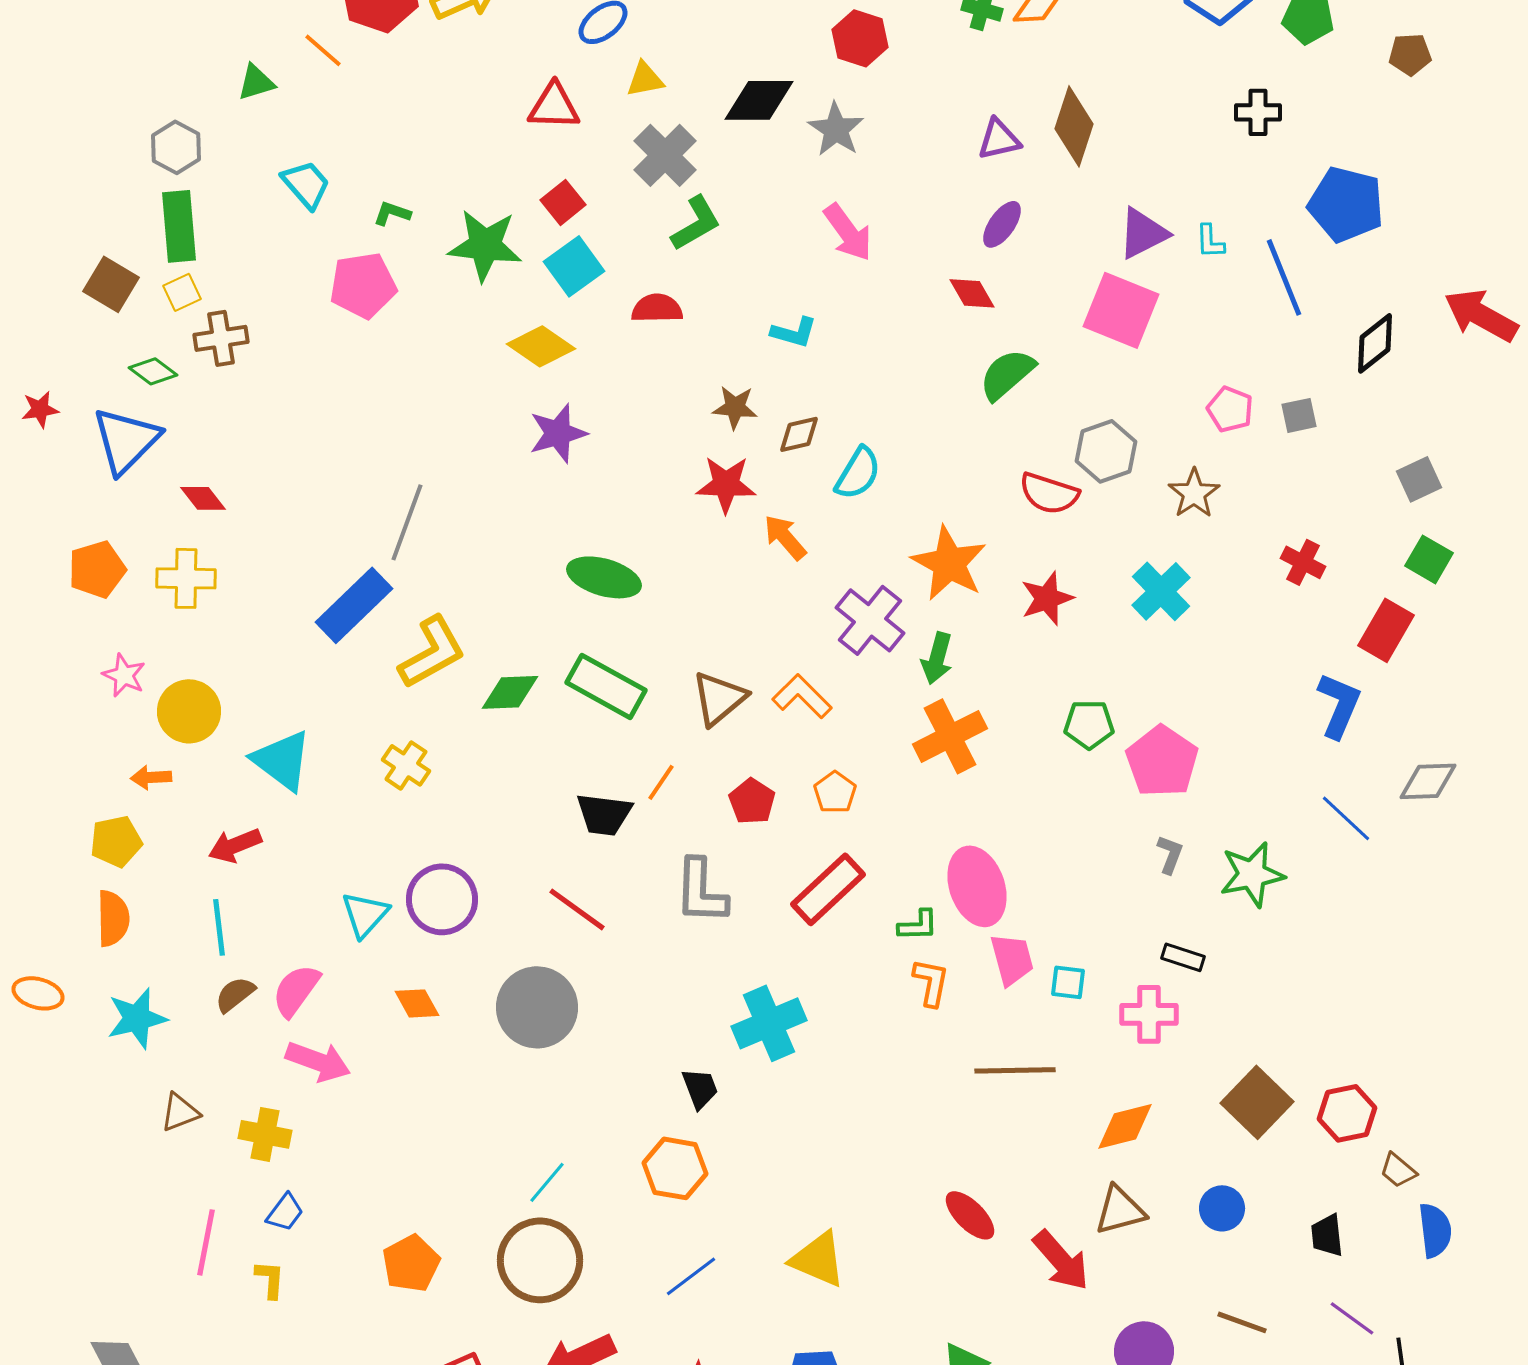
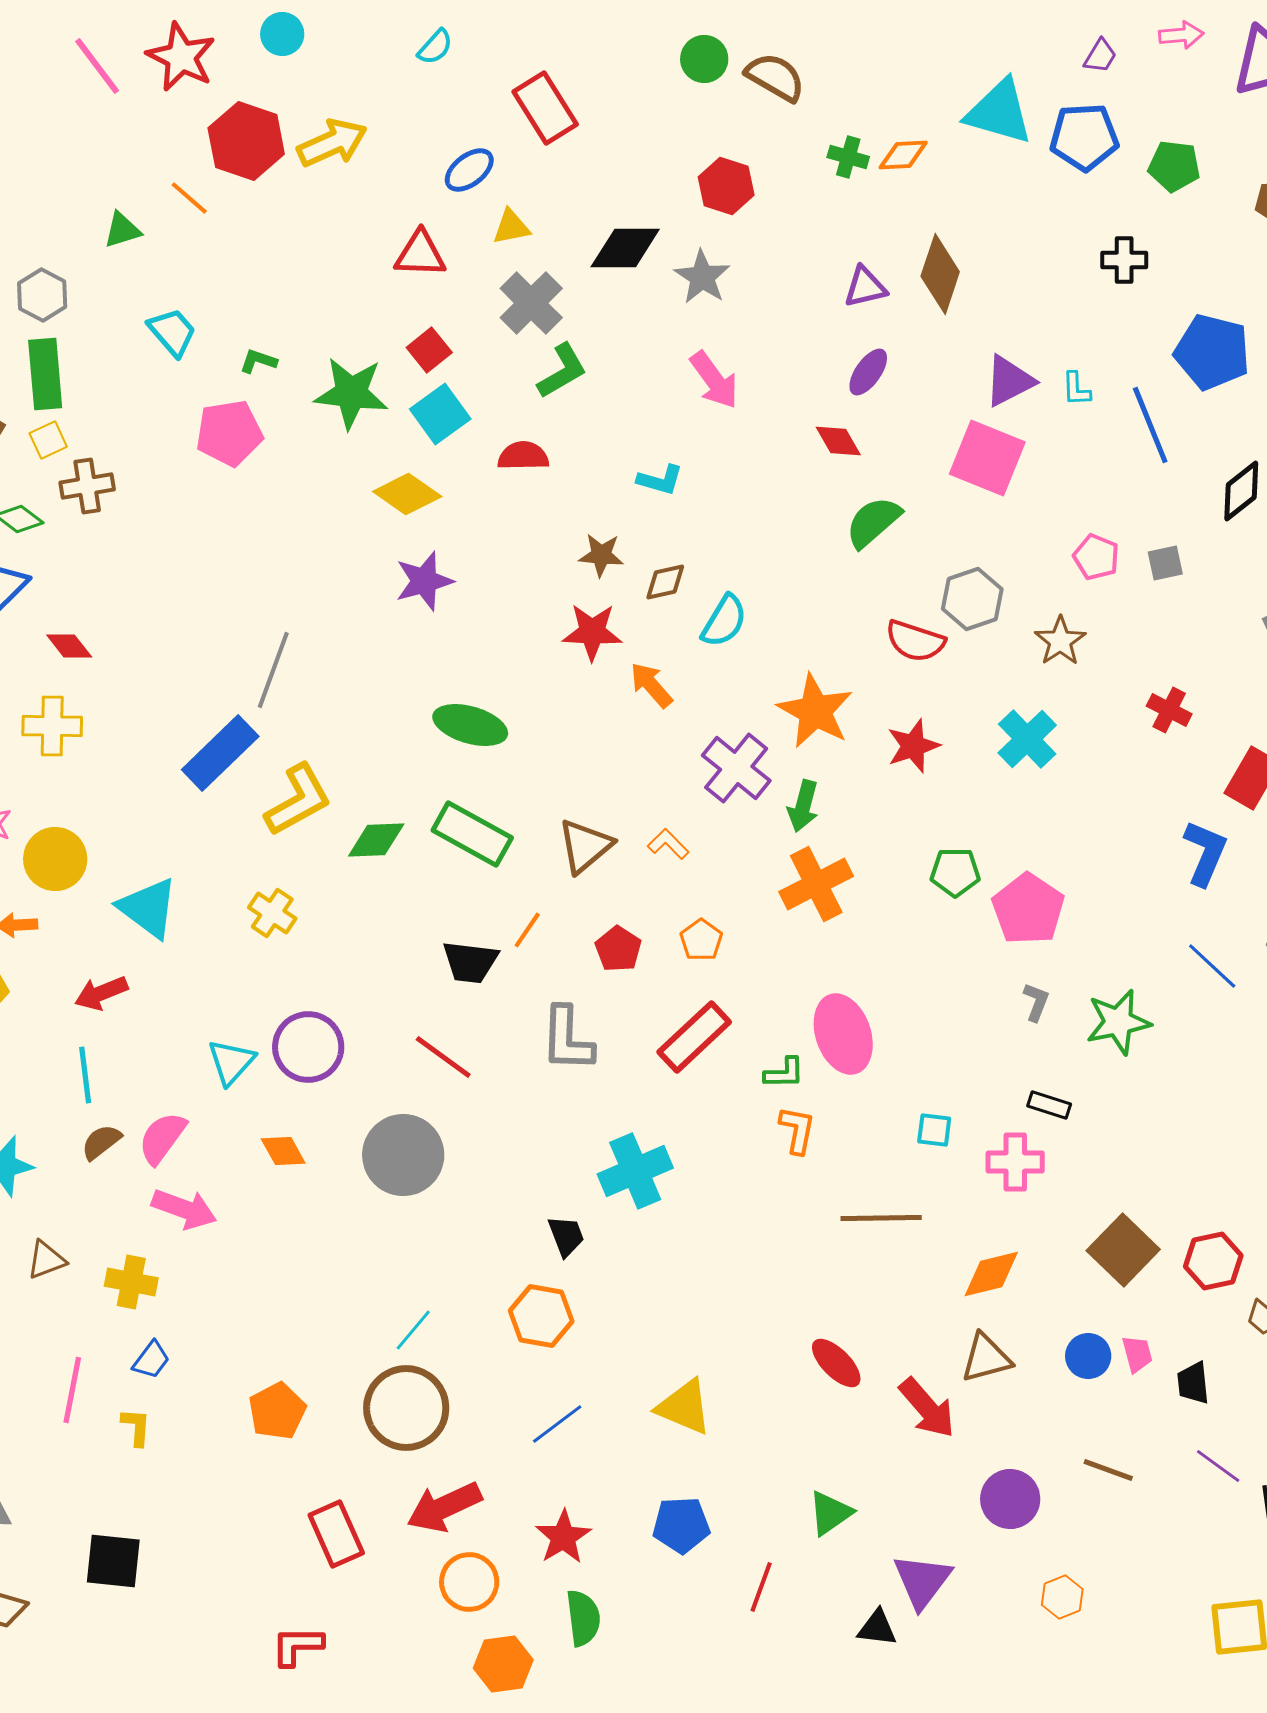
orange L-shape: (802, 696) -> (668, 844), size x0.7
pink trapezoid: (1012, 959) -> (1137, 1354), moved, size x0.7

